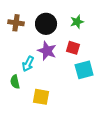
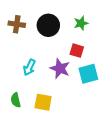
purple star: (47, 51) -> (60, 68), moved
green semicircle: (15, 82) -> (16, 100), moved

